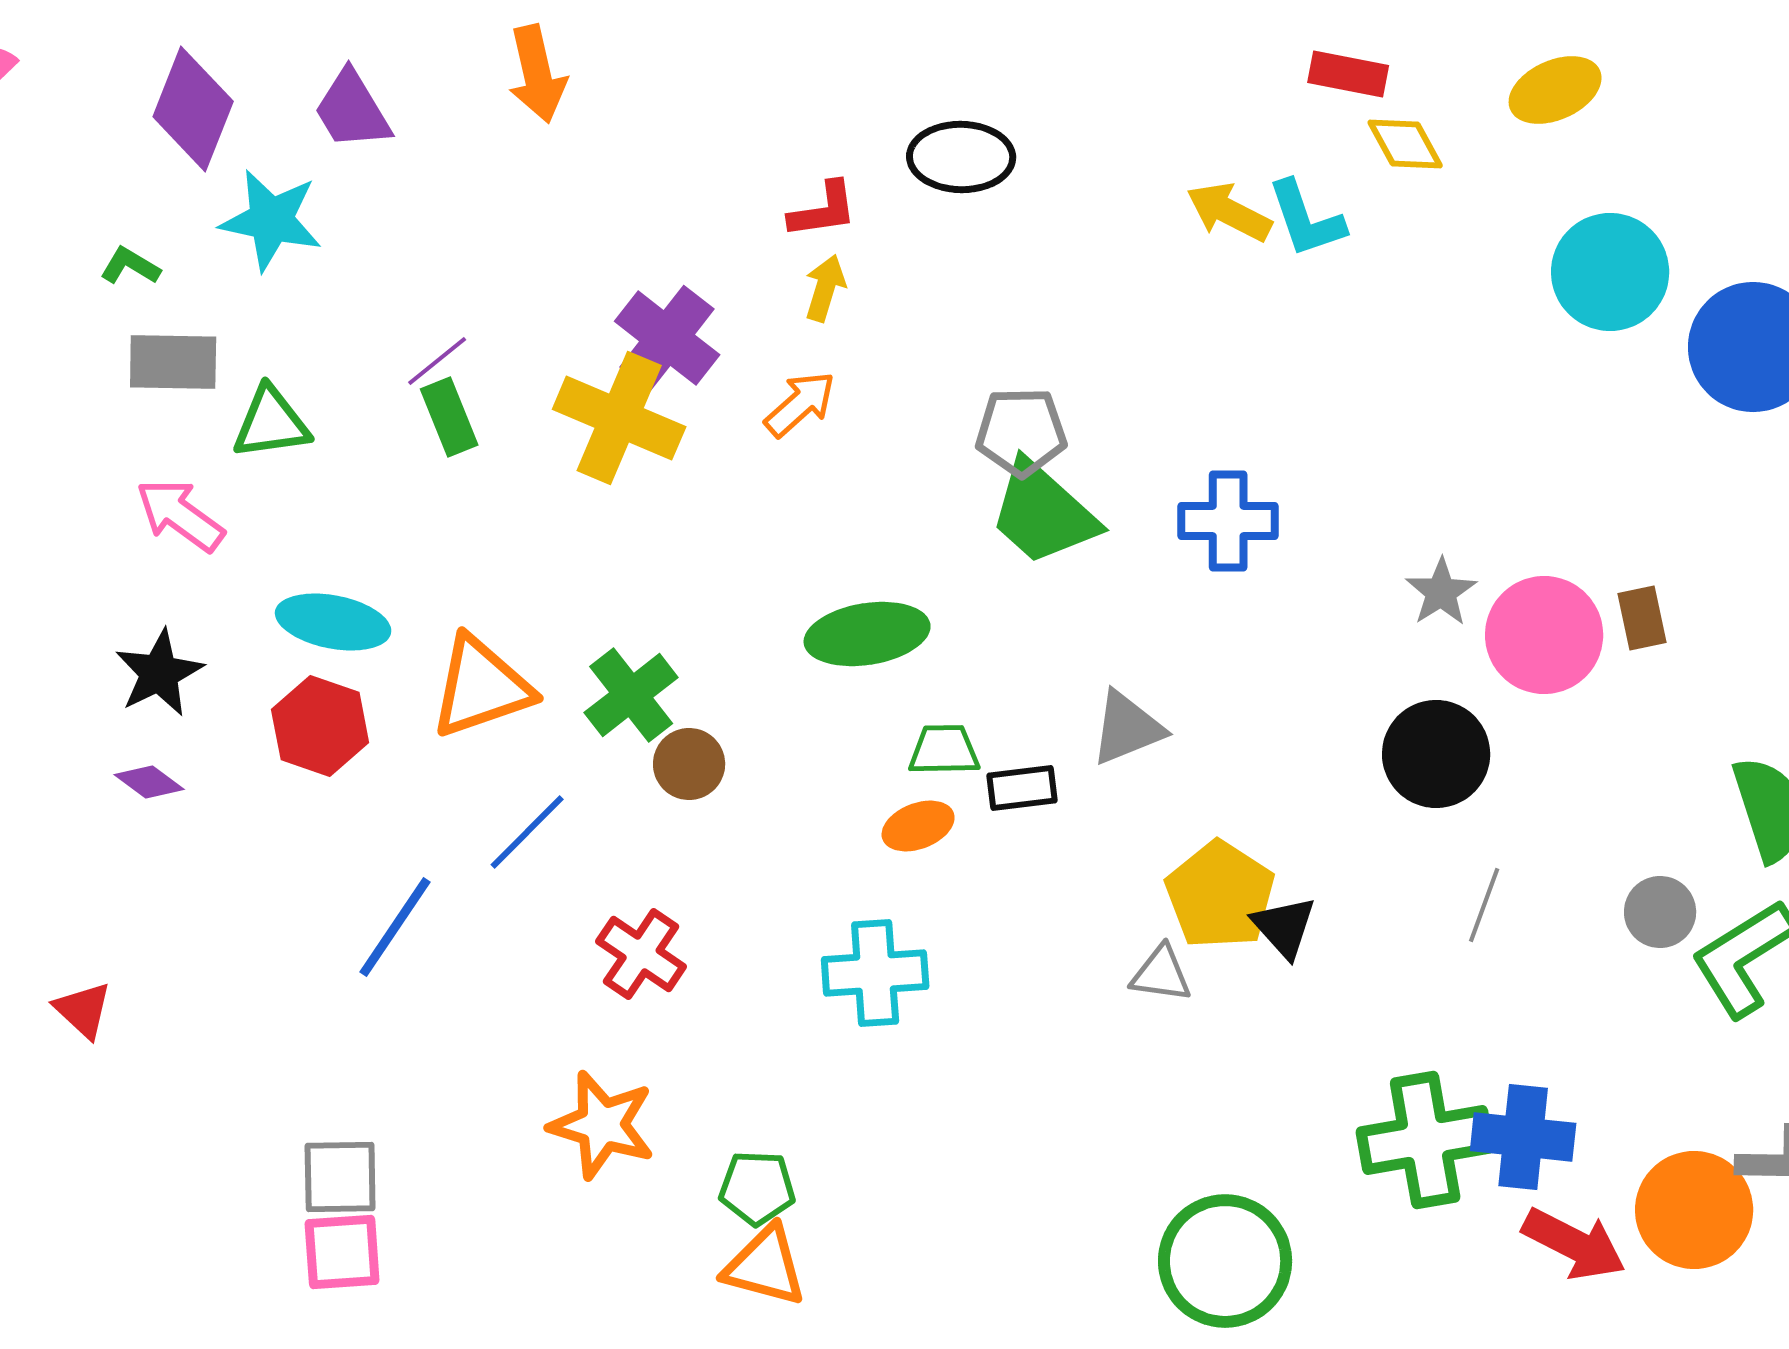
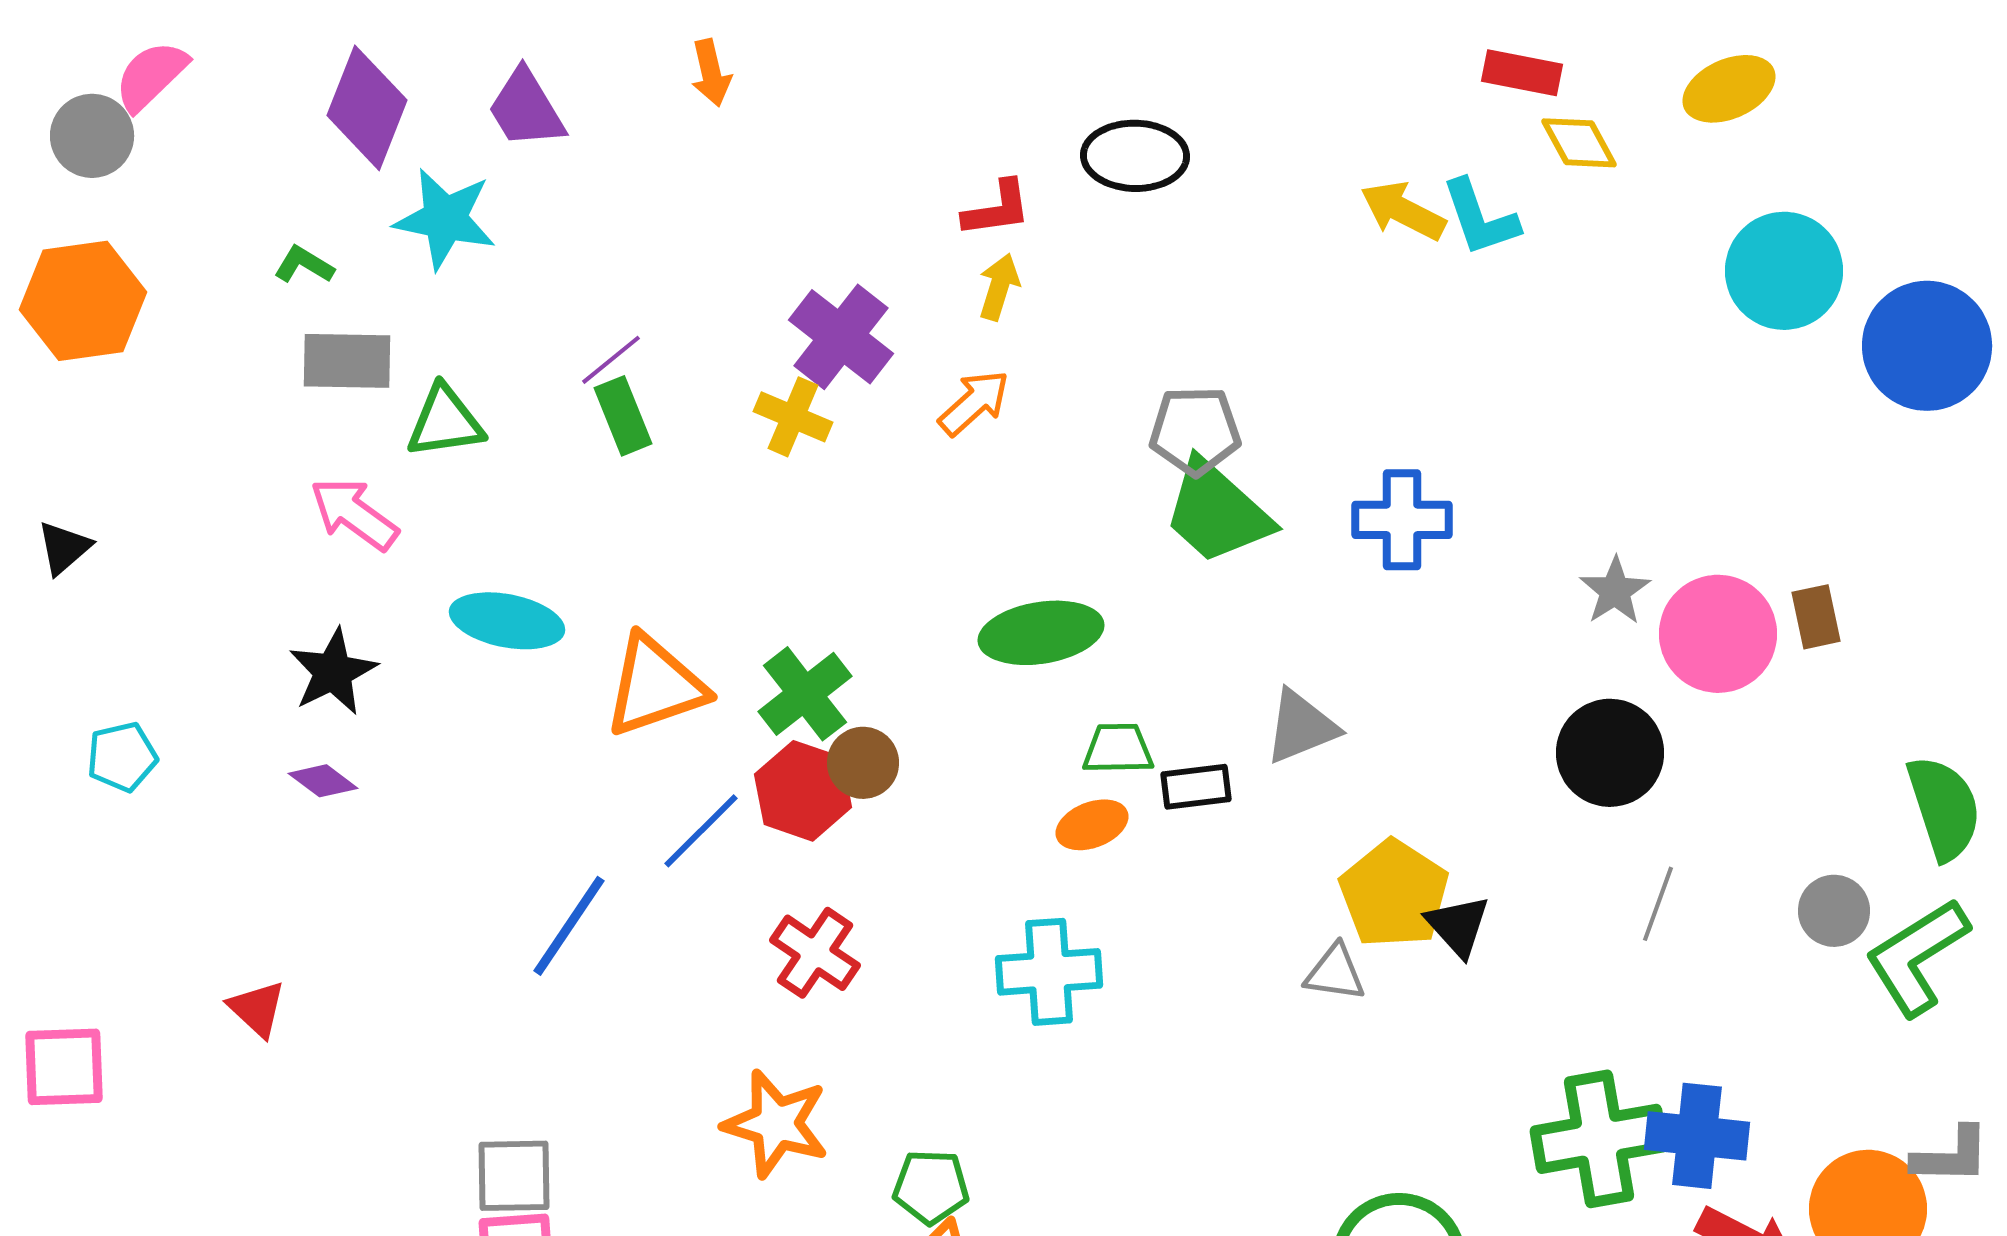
orange arrow: (537, 74) -> (711, 73), size x0.7
yellow cross: (619, 418) -> (793, 417), size x0.6
red hexagon: (320, 726) -> (803, 791), moved

